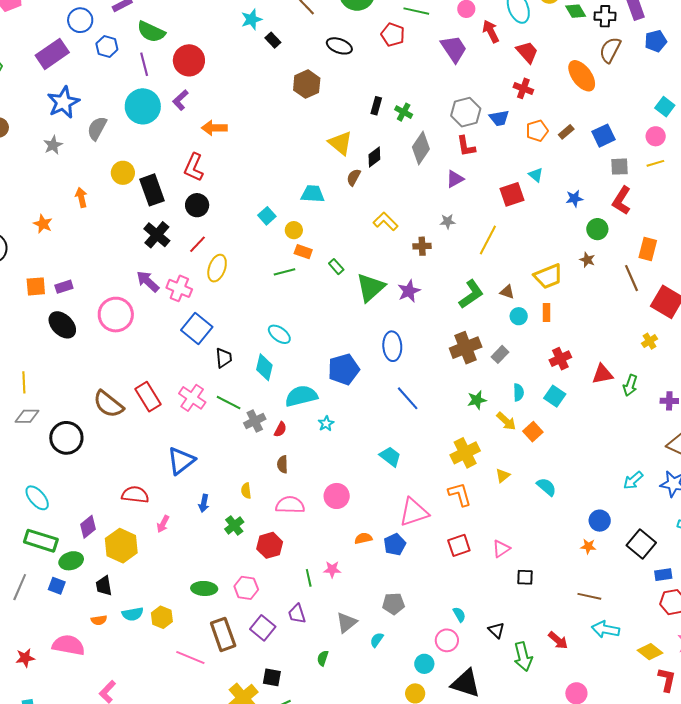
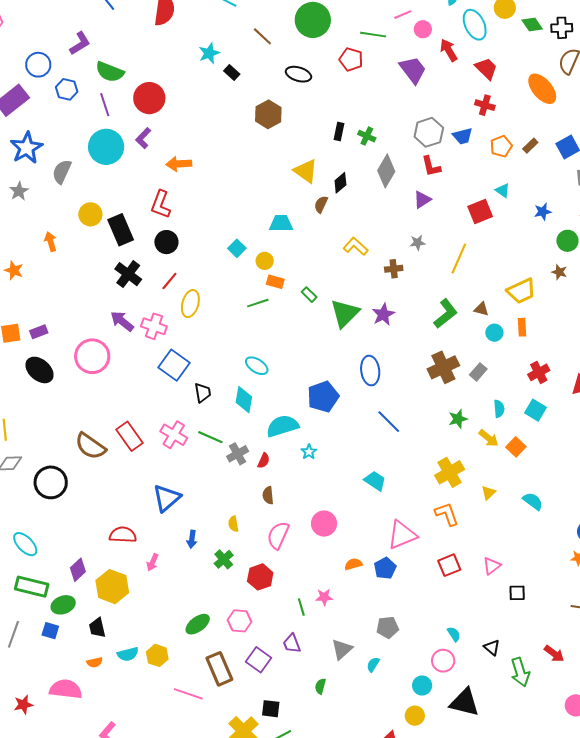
pink semicircle: (290, 505) -> (278, 535), turned -64
green ellipse: (204, 588) -> (198, 624), turned -35

